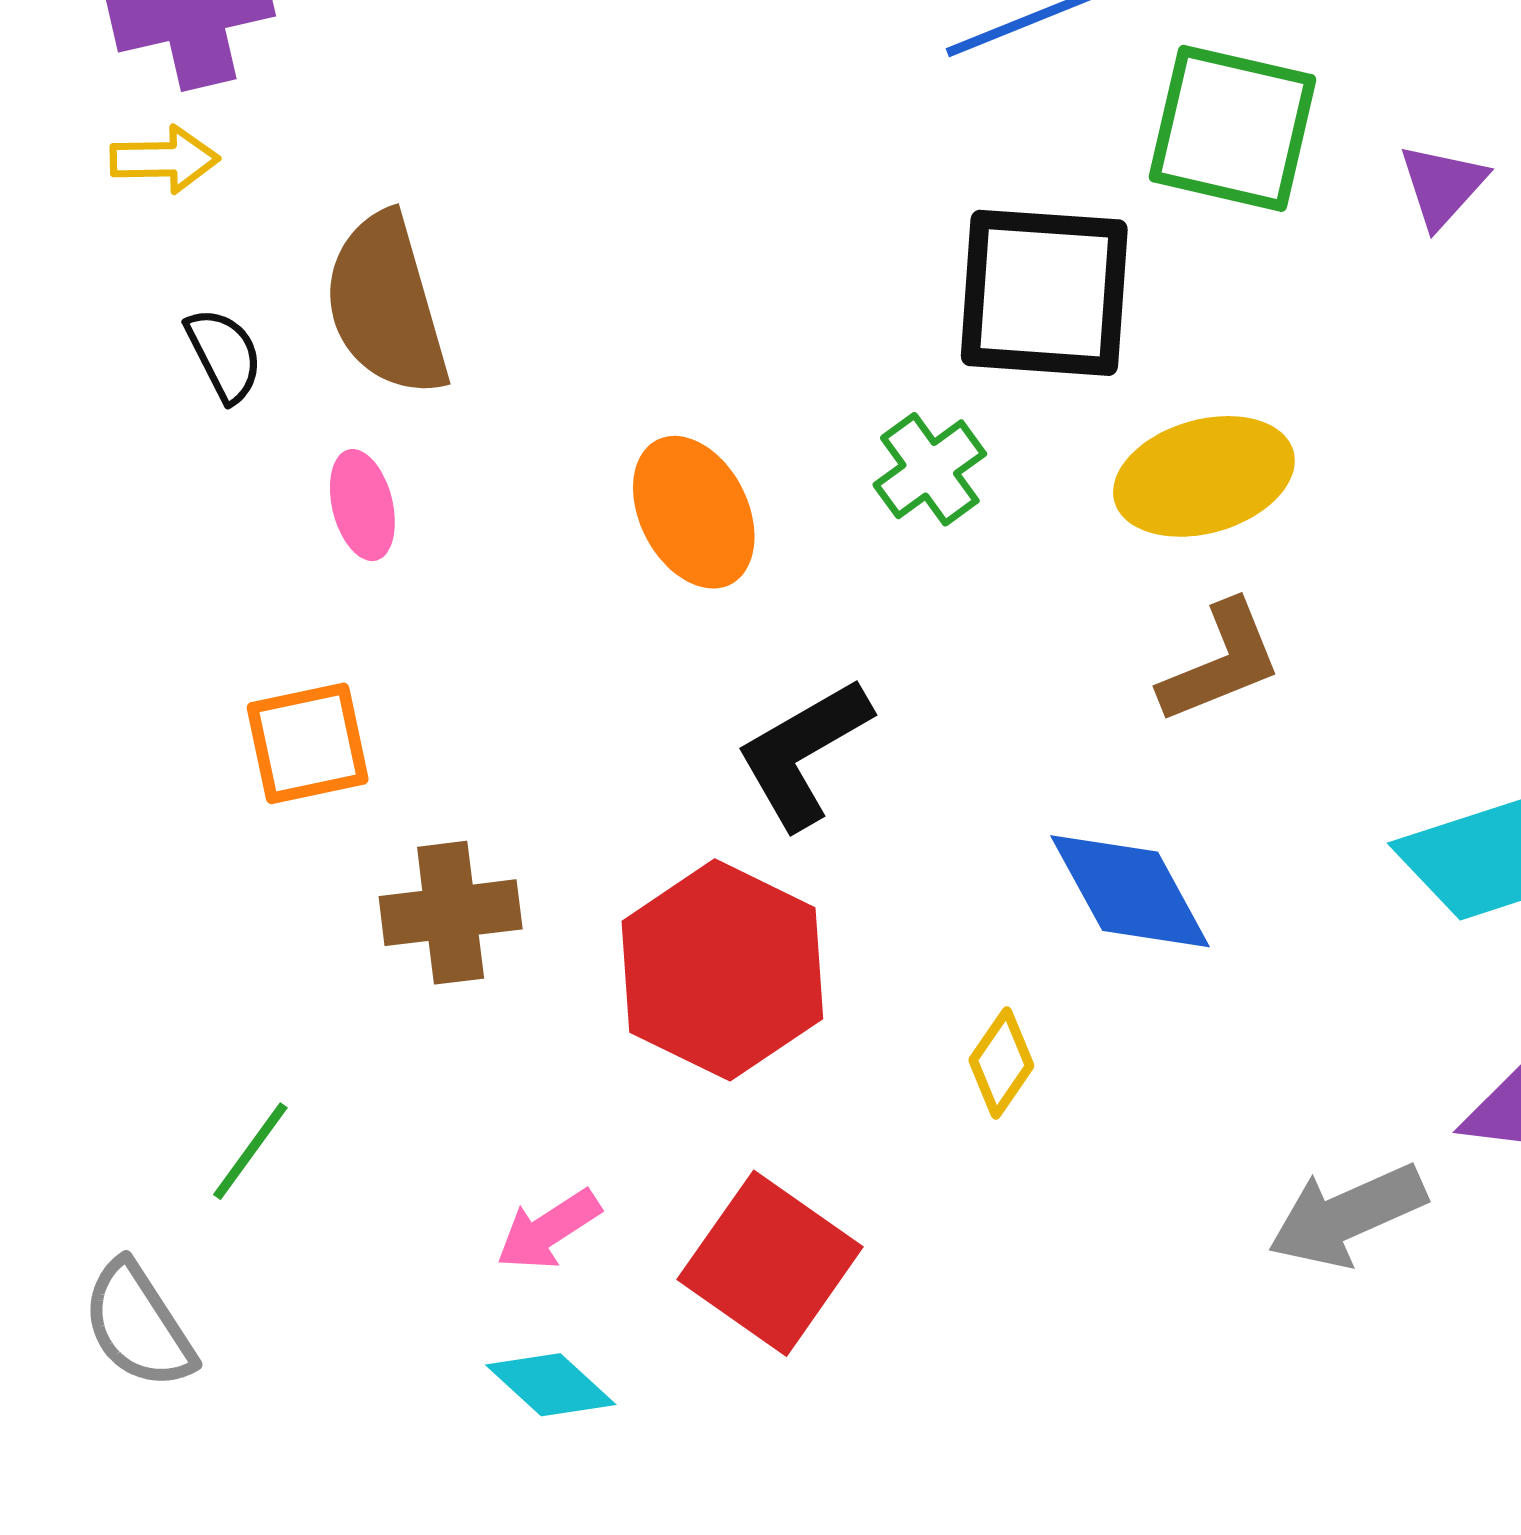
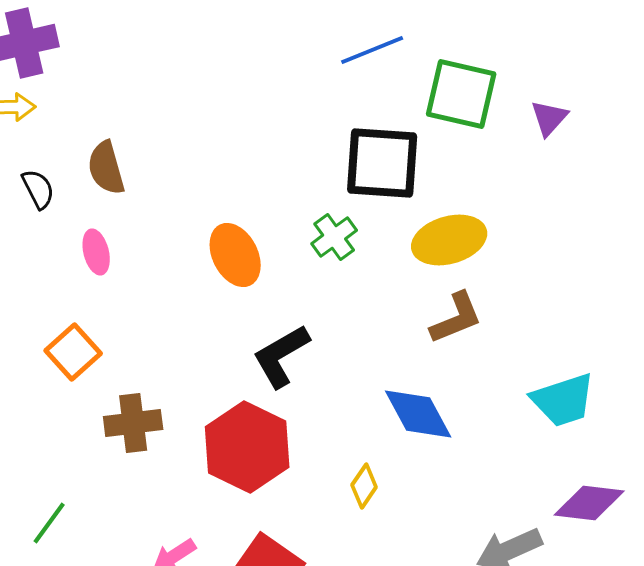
brown semicircle: (386, 305) -> (106, 168), size x0.7
orange square: (308, 743) -> (73, 352), turned -30

